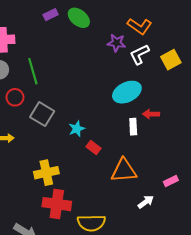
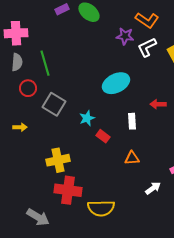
cyan ellipse: (127, 92) -> (116, 83), moved
white rectangle: (133, 127) -> (132, 121), moved
orange triangle: (124, 171) -> (132, 158), size x0.6

